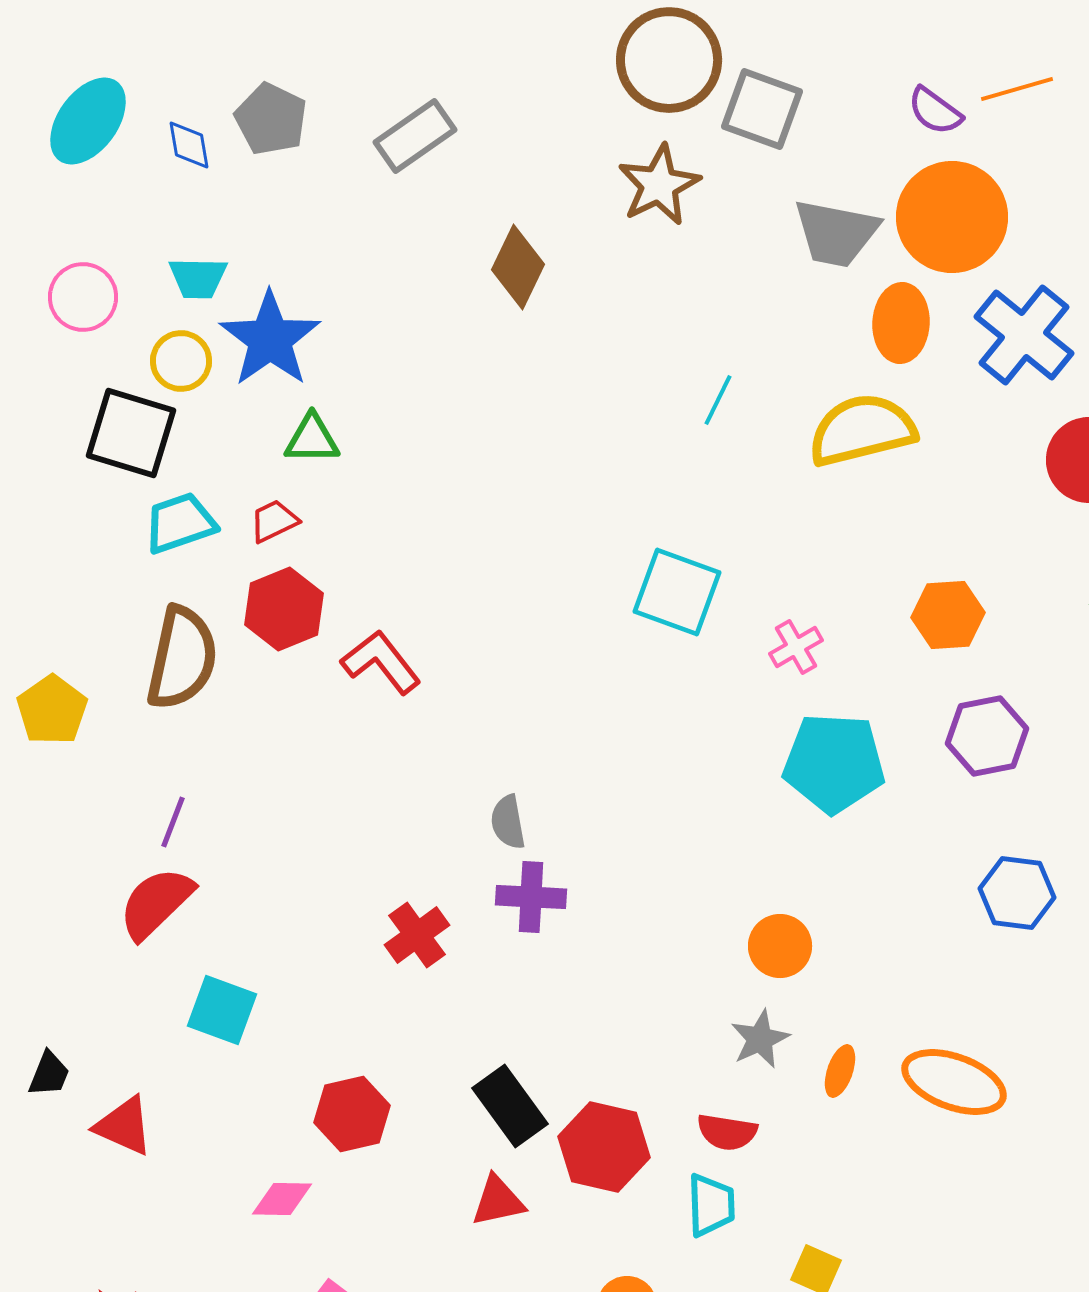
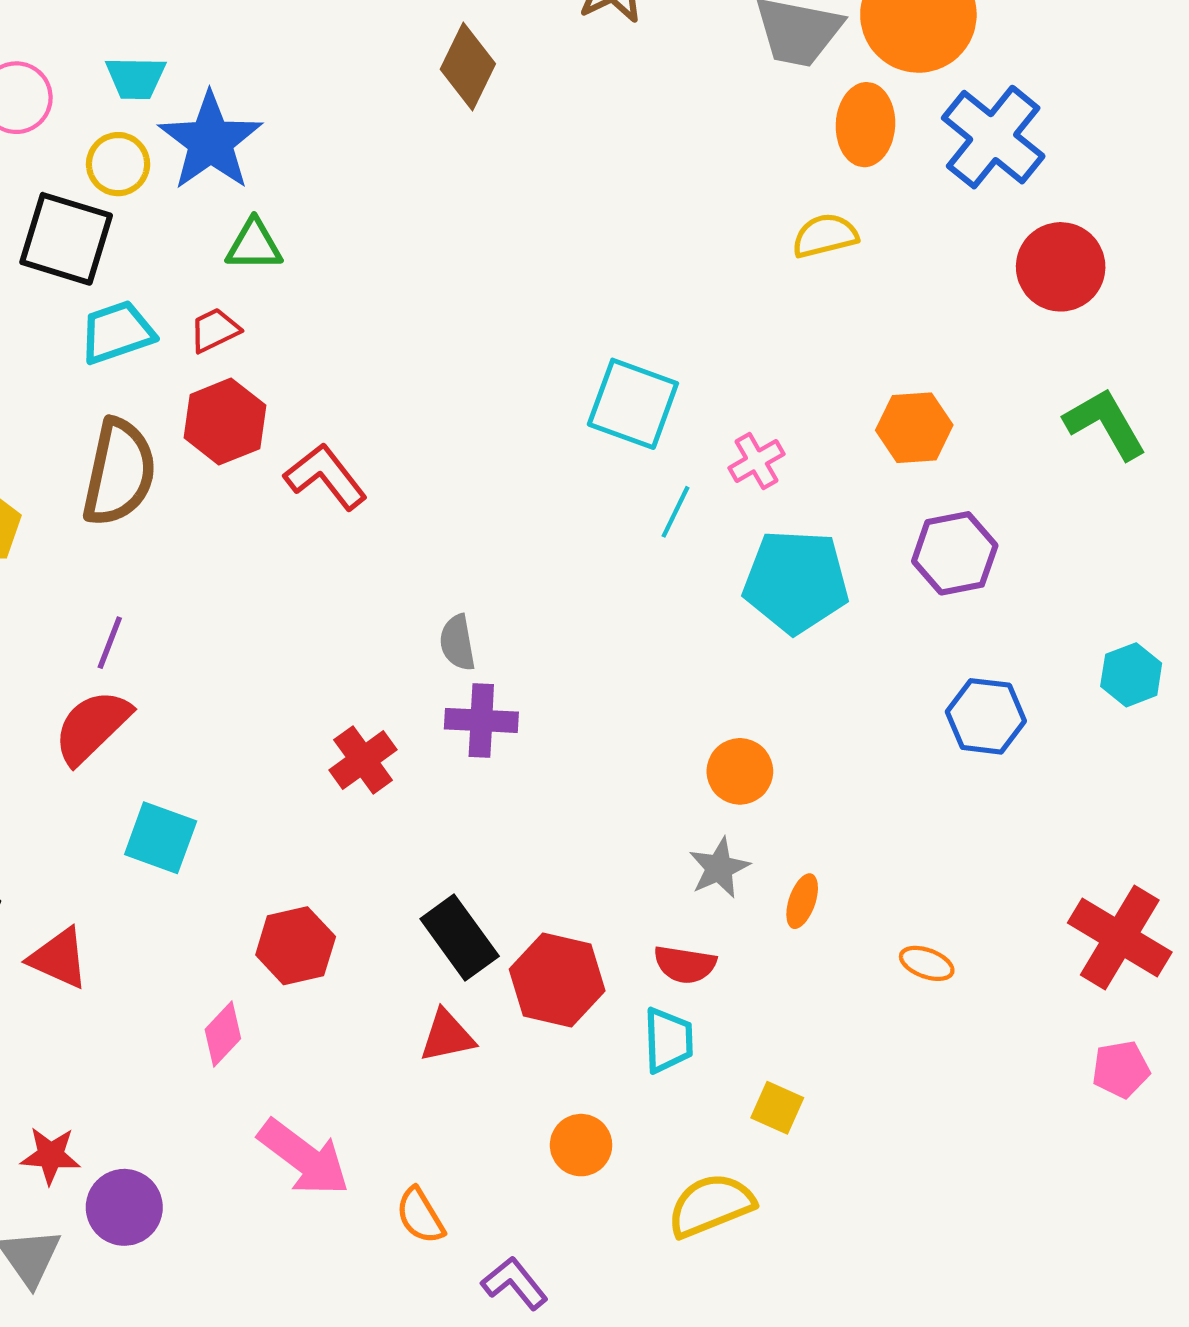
cyan line: (718, 400) -> (675, 512), moved
yellow semicircle: (862, 430) -> (825, 236), size x0.6
orange ellipse: (954, 1082) -> (927, 963), moved, size x0.5
pink diamond: (282, 1199) -> (223, 1034), turned -48

